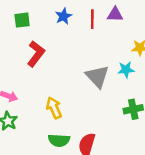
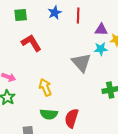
purple triangle: (115, 14) -> (101, 30), moved
red L-shape: (36, 54) -> (31, 43), turned -70
cyan star: (126, 70) -> (101, 49), moved

